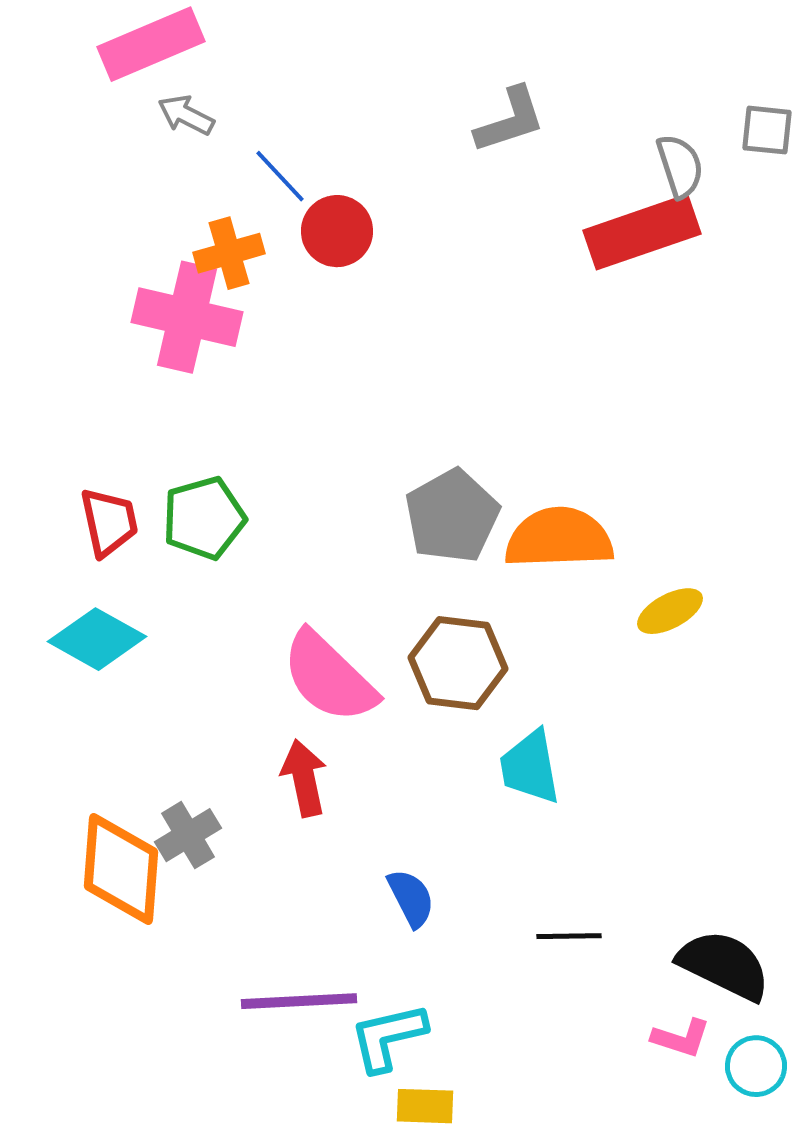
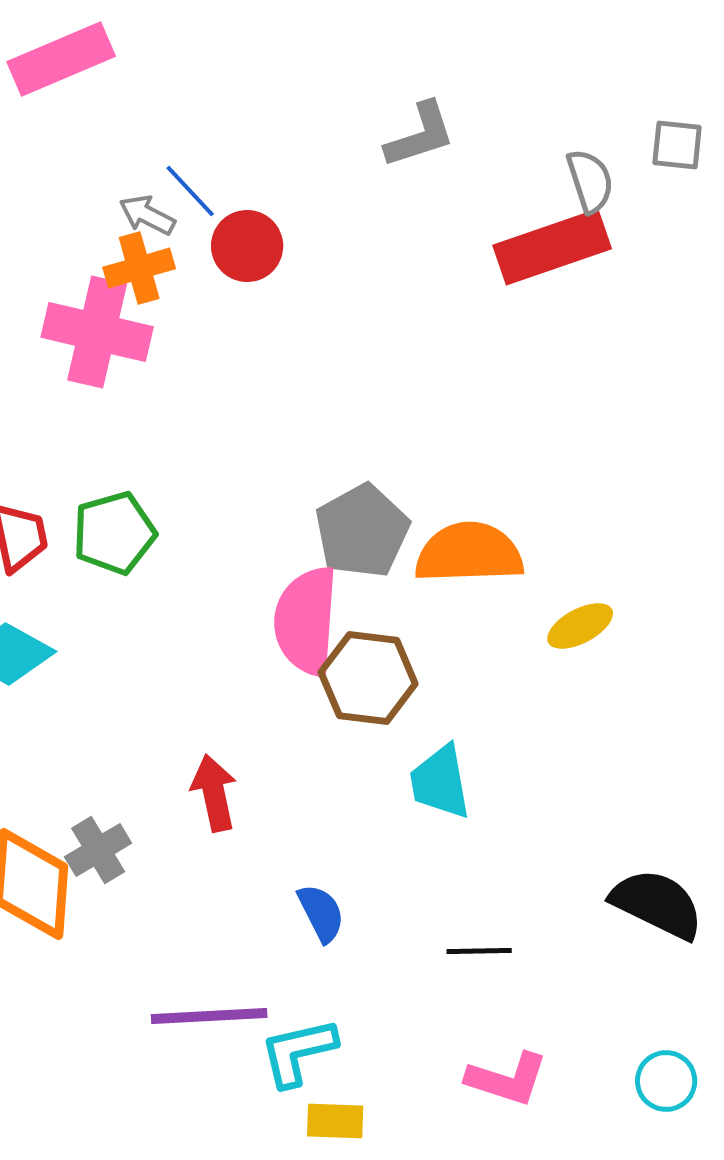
gray arrow: (186, 115) -> (147, 215), moved
pink semicircle: (329, 677) -> (306, 621), moved, turned 50
black semicircle: (724, 965) -> (657, 904), moved
pink L-shape: (681, 1038) -> (507, 1079), moved, size x1.4

